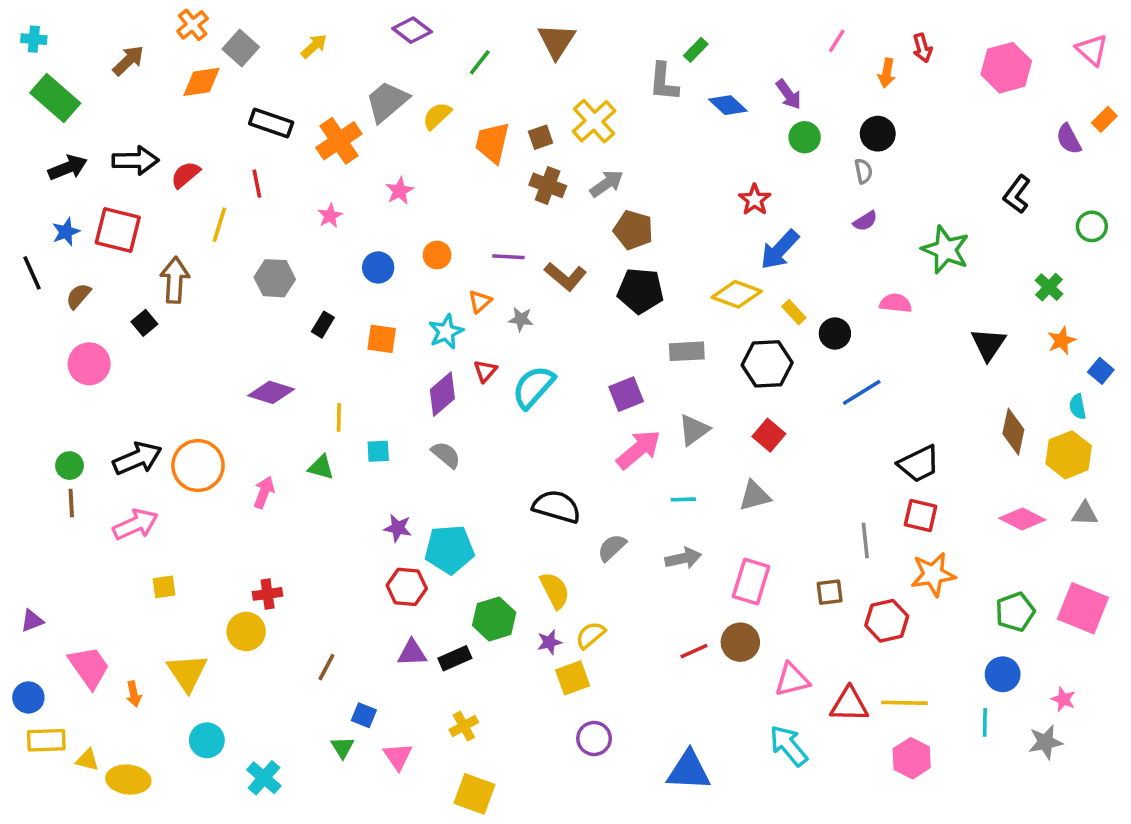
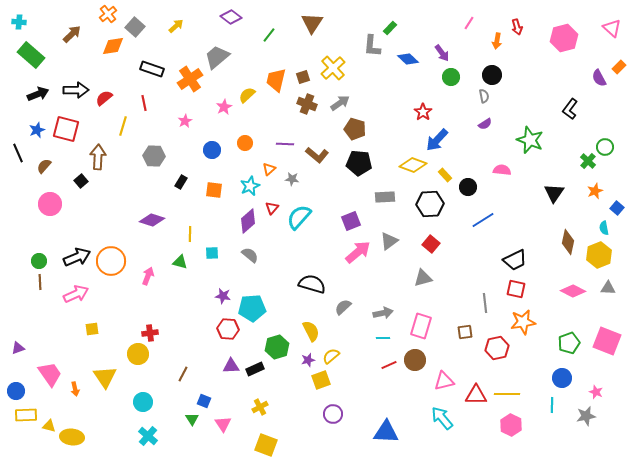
yellow semicircle: (437, 116) -> (247, 95), moved
green circle: (1092, 226) -> (605, 147), moved
cyan line: (683, 499) -> (383, 338), moved
cyan circle: (207, 740) -> (143, 402), moved

